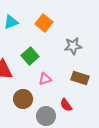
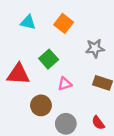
cyan triangle: (11, 22) -> (28, 22), turned 35
red semicircle: (66, 105) -> (98, 123), moved

